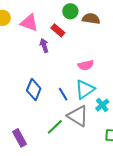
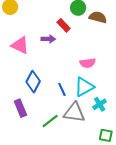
pink triangle: (29, 23) -> (20, 45), moved
purple arrow: (44, 46) -> (48, 39), turned 104
gray triangle: (78, 116) -> (74, 113), turned -30
purple rectangle: (20, 138) -> (20, 108), moved

